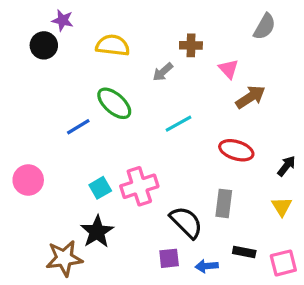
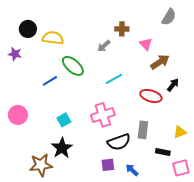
purple star: (63, 20) -> (15, 54), moved
yellow semicircle: (113, 45) -> (53, 38), moved
black arrow: (286, 166) -> (173, 85), moved
pink cross: (139, 186) -> (103, 115), moved
yellow triangle: (282, 207) -> (180, 132), turned 40
black semicircle: (186, 222) -> (119, 142), turned 115
black rectangle: (244, 252) -> (163, 152), moved
blue arrow: (207, 266) -> (132, 170), turned 48

